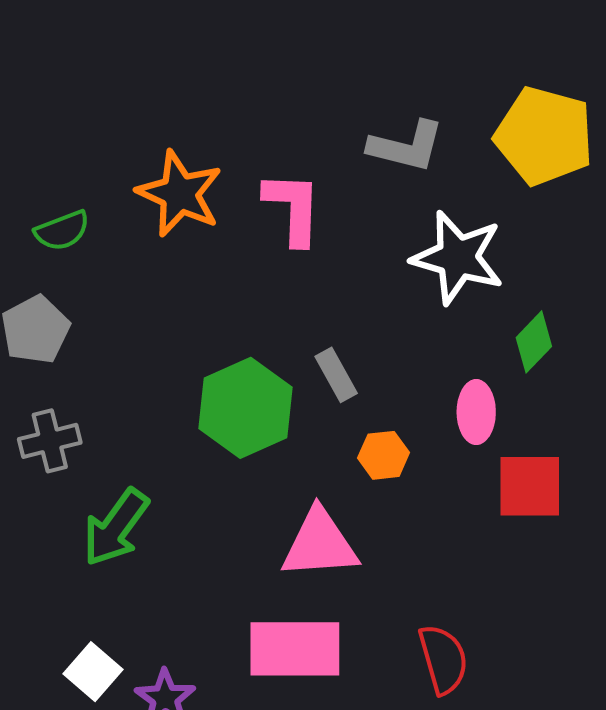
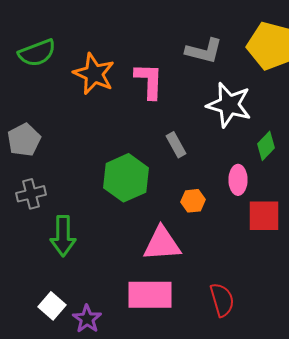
green semicircle: (62, 231) -> (37, 53), moved, size x1.4
gray rectangle: (336, 375) -> (176, 145), moved
green arrow: (116, 527) -> (63, 236), turned -36

